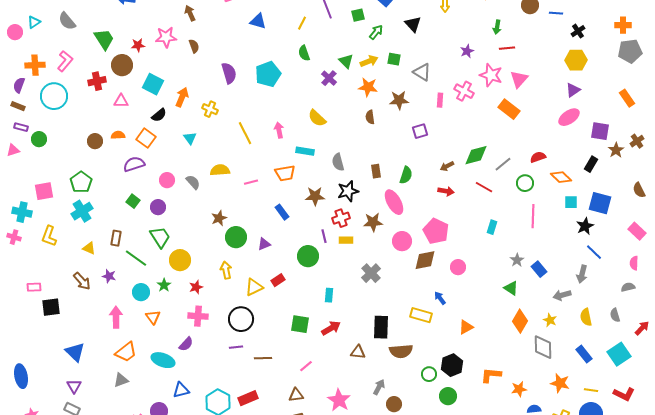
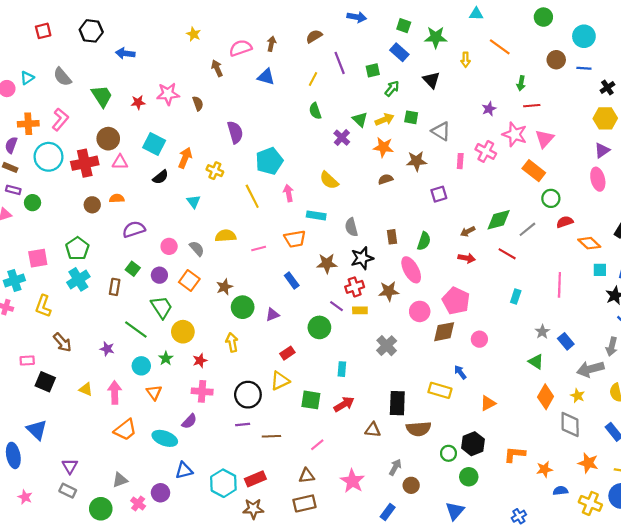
brown arrow: (190, 13) -> (217, 68), moved
brown circle: (122, 65) -> (108, 139), moved
cyan pentagon: (268, 74) -> (269, 161), moved
red cross: (97, 81) -> (85, 163), moved, size x1.4
brown semicircle: (370, 117) -> (386, 179), turned 80
pink ellipse: (569, 117) -> (598, 179), turned -70
orange square: (146, 138) -> (189, 281), moved
green circle: (525, 183) -> (551, 198), moved
cyan cross: (22, 212) -> (14, 281), turned -30
purple line: (324, 236) -> (336, 306), turned -40
brown rectangle: (116, 238) -> (115, 287), moved
yellow triangle: (89, 248) -> (86, 389), moved
brown arrow: (82, 281) -> (62, 342), moved
yellow triangle: (254, 287) -> (280, 381), moved
gray arrow: (562, 295) -> (590, 369), size x1.4
black square: (51, 307) -> (45, 382), turned 30
blue triangle: (75, 352) -> (37, 430), moved
gray triangle: (121, 380) -> (120, 480), moved

